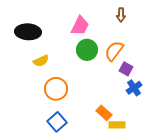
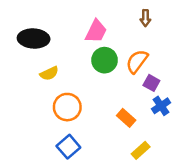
orange rectangle: (104, 113) -> (126, 118), moved
yellow rectangle: (117, 125) -> (141, 150), turned -42

